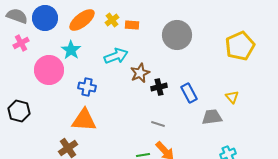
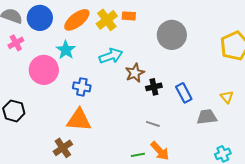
yellow cross: (112, 20) -> (107, 20), size x1.5
orange rectangle: (132, 25) -> (129, 16), moved

